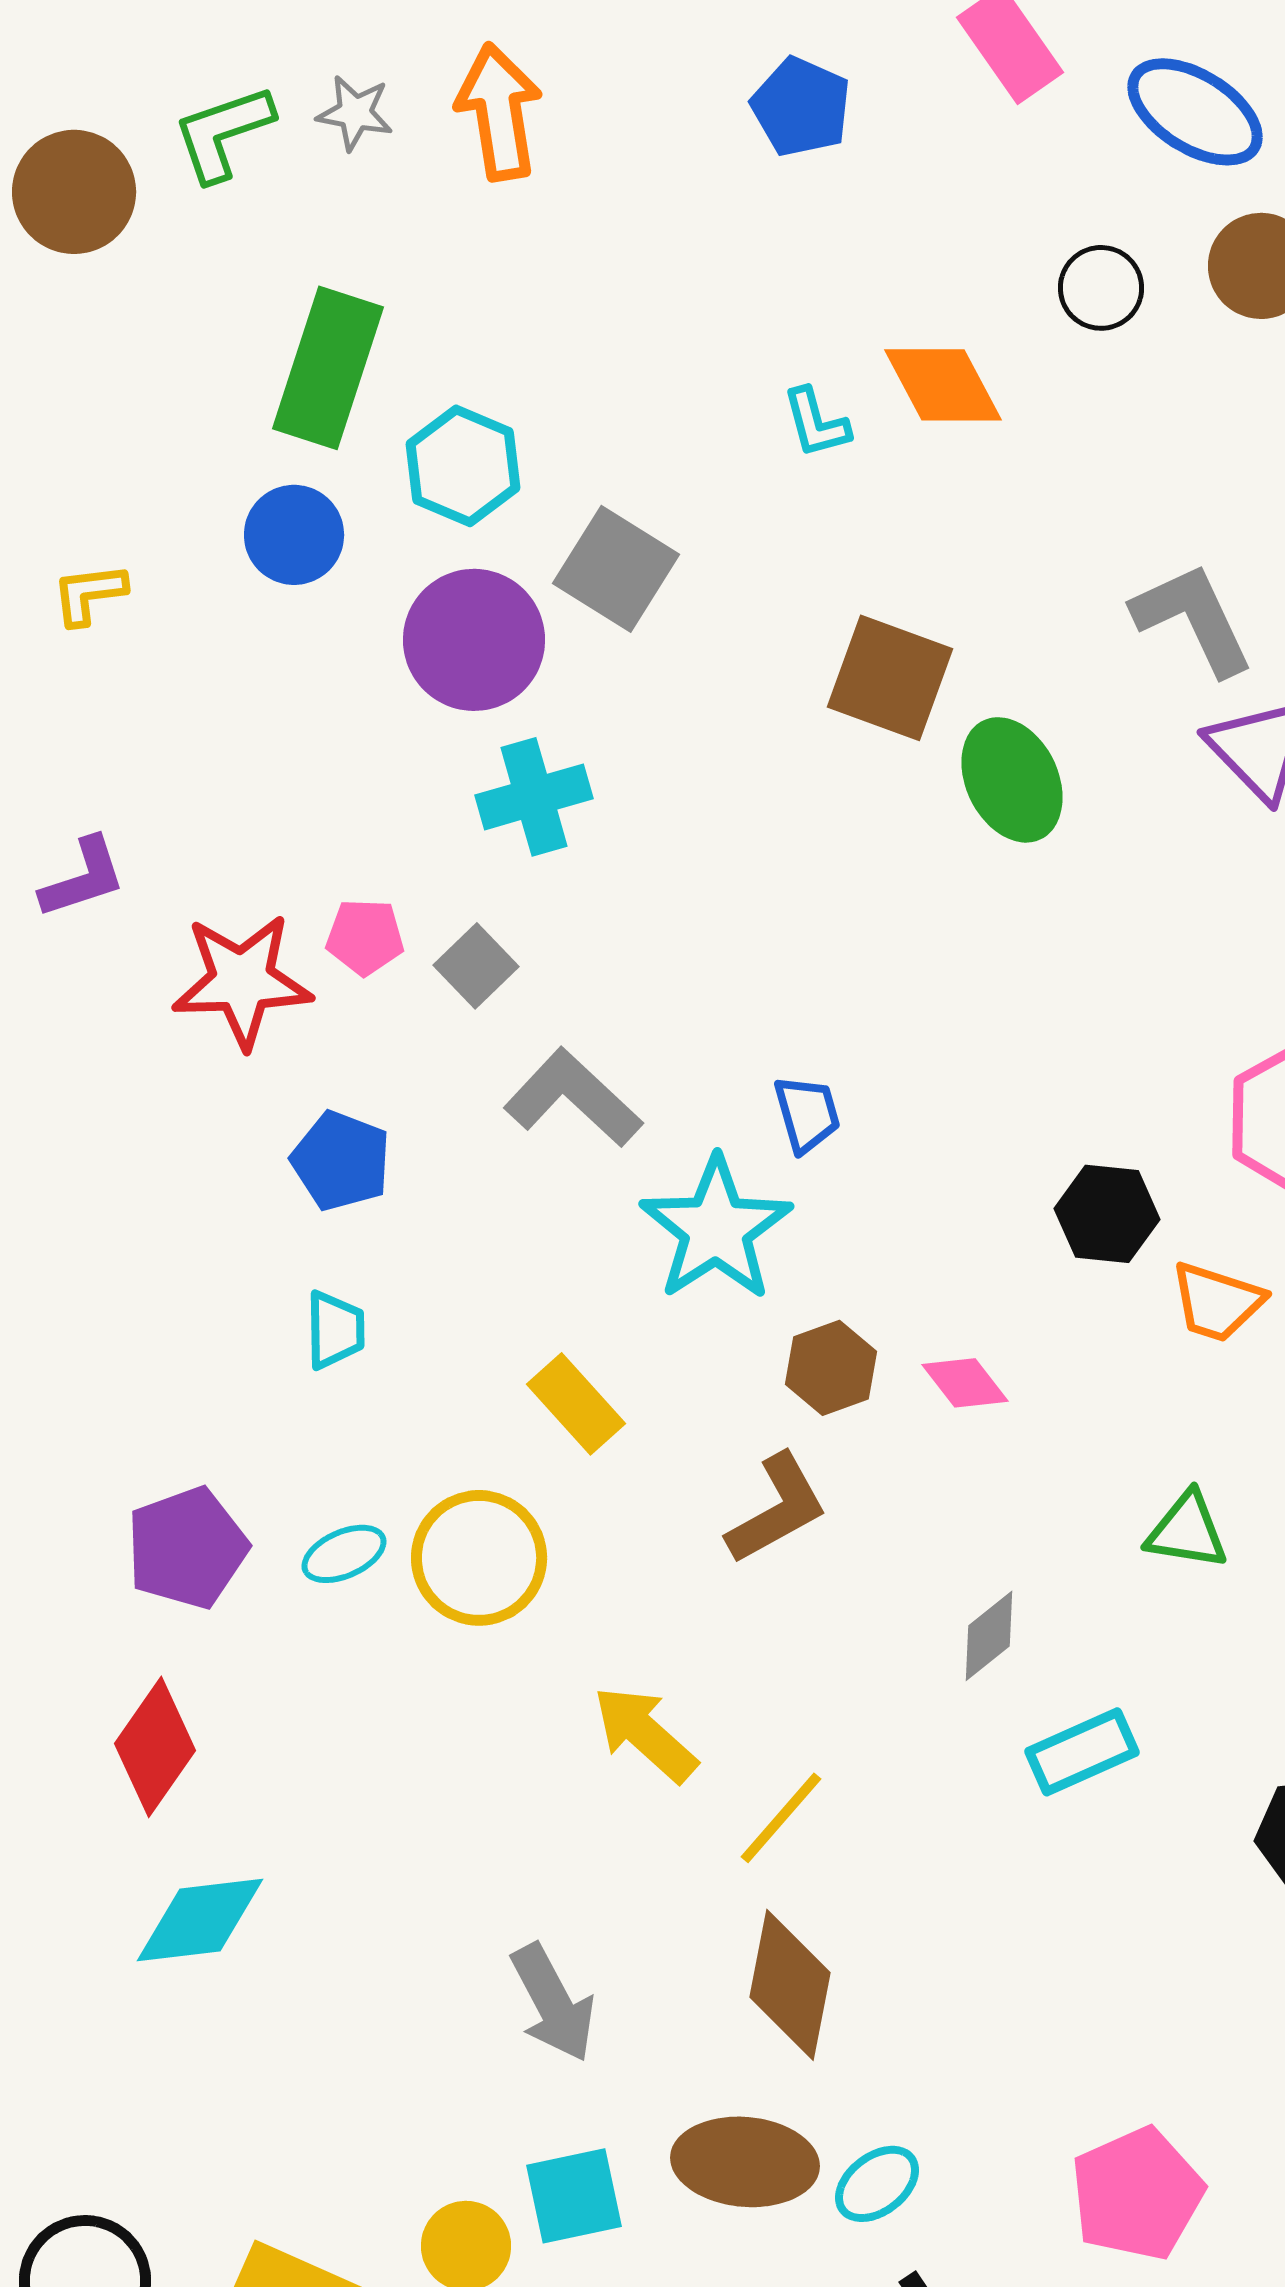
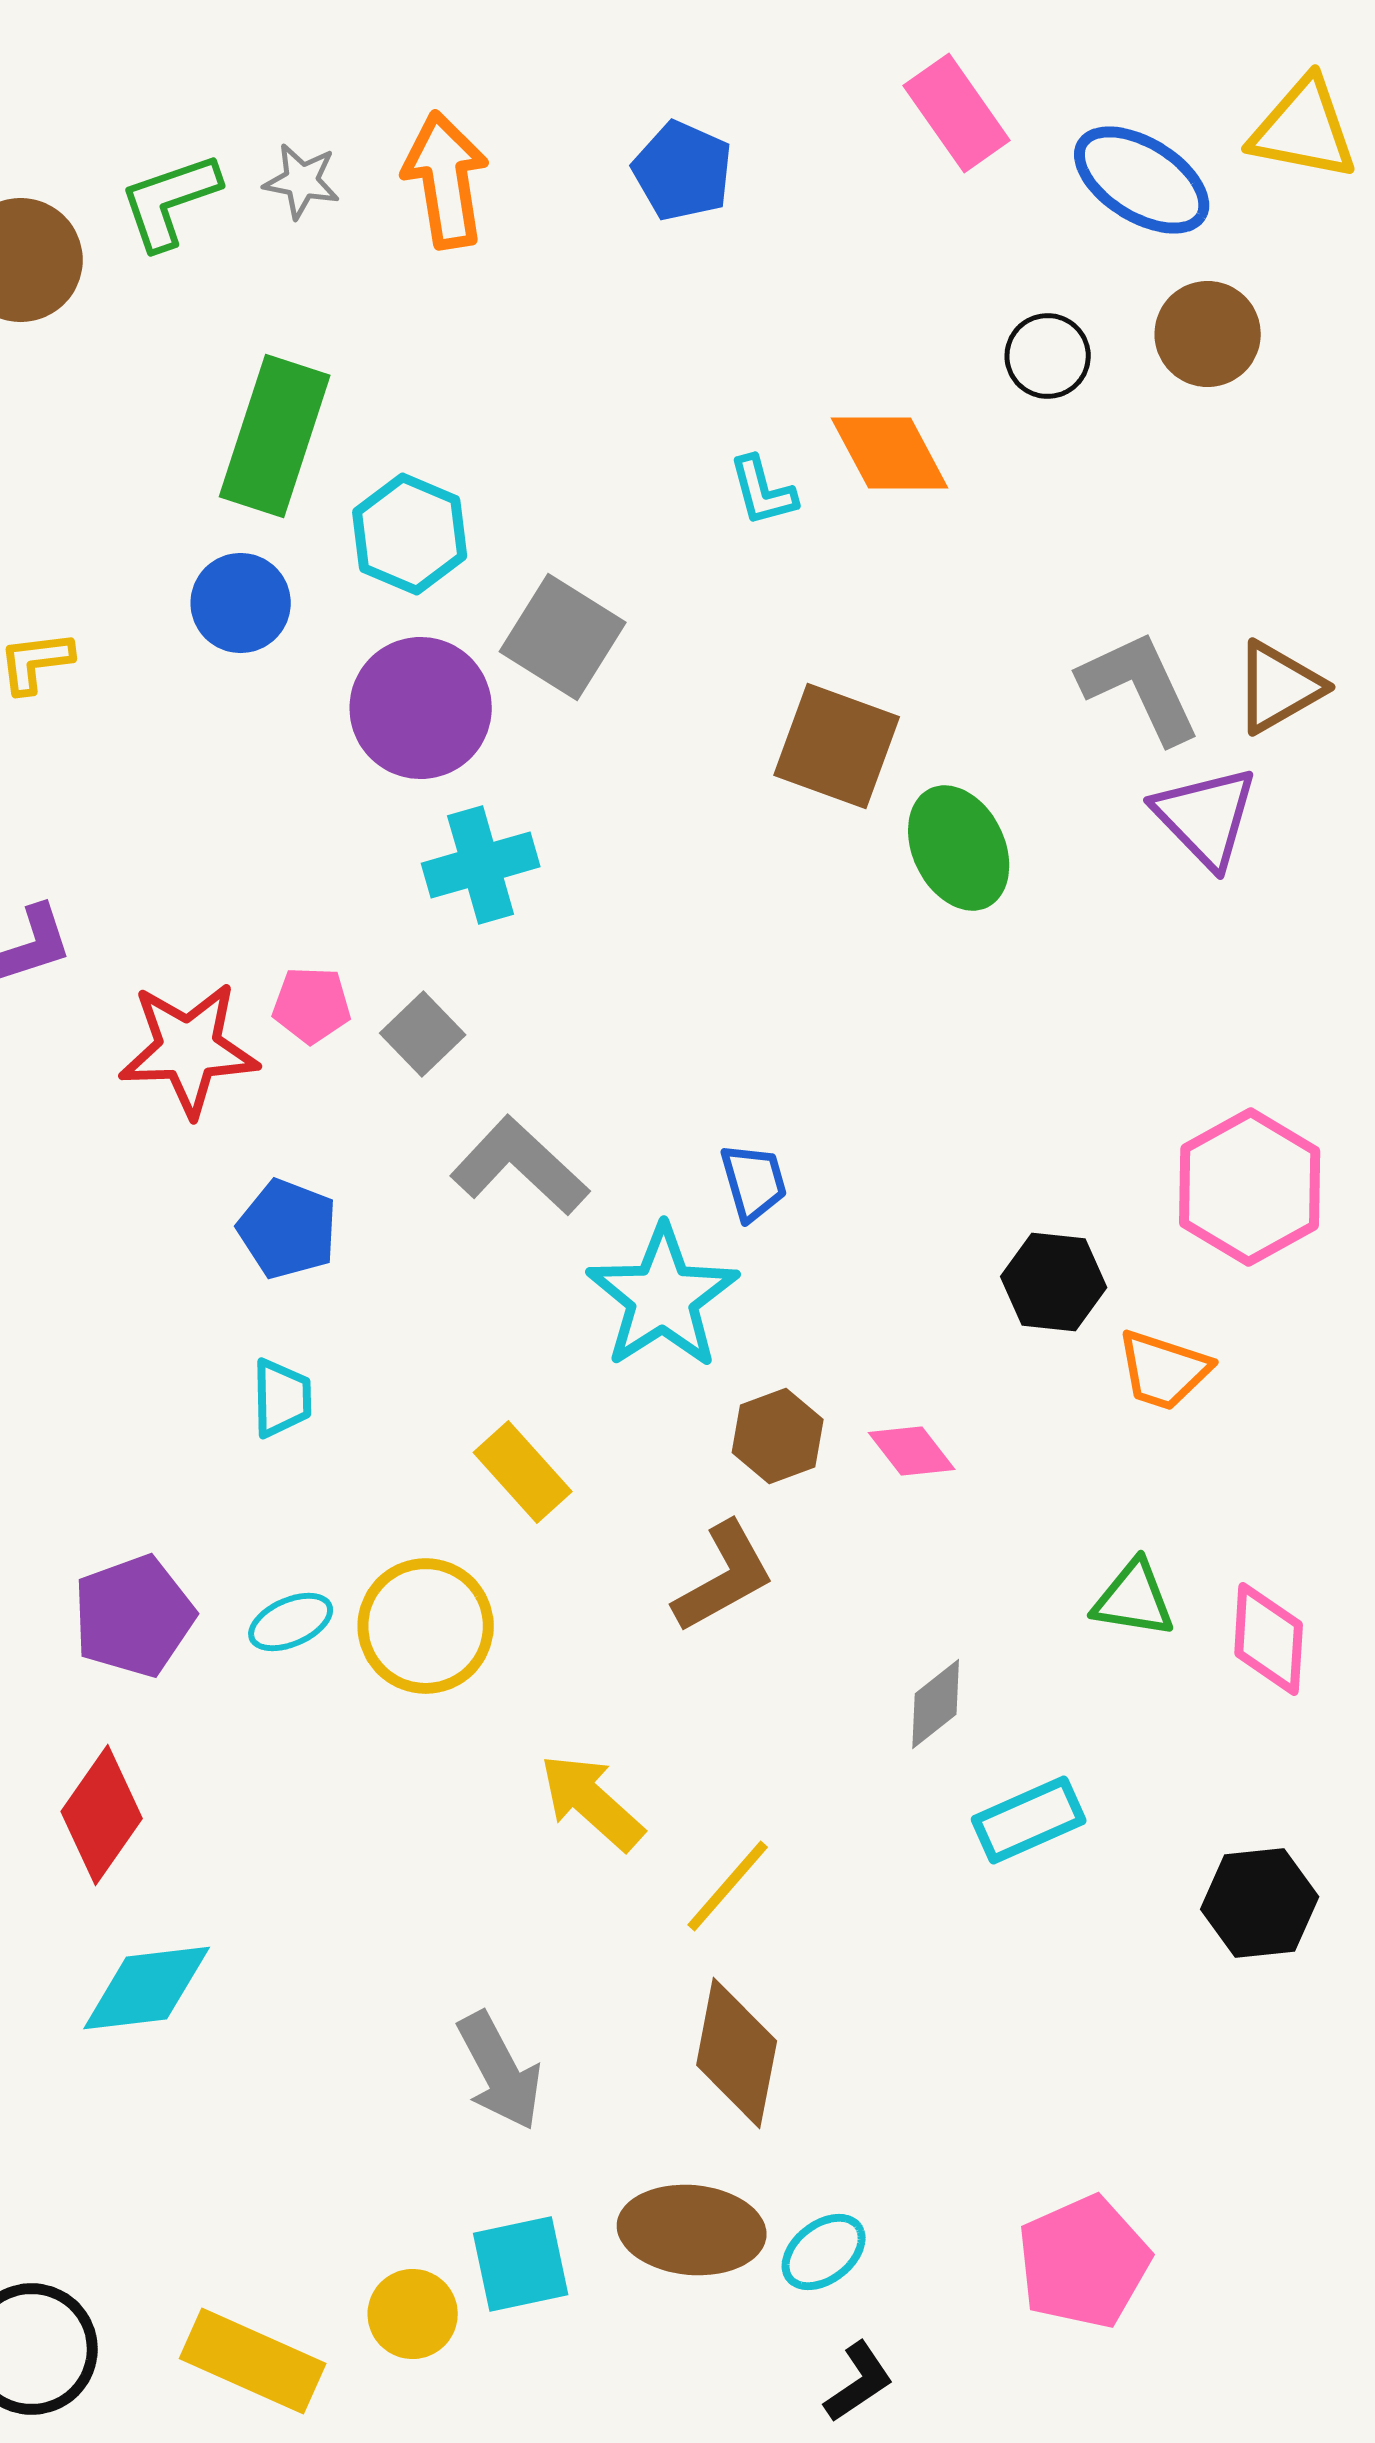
blue pentagon: (801, 107) -> (683, 171), moved

